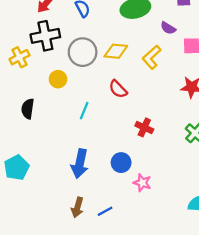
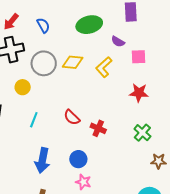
red semicircle: (118, 89) -> (72, 117), moved
cyan line: (84, 111) -> (34, 120), moved
pink star: (142, 183) -> (83, 182), moved

